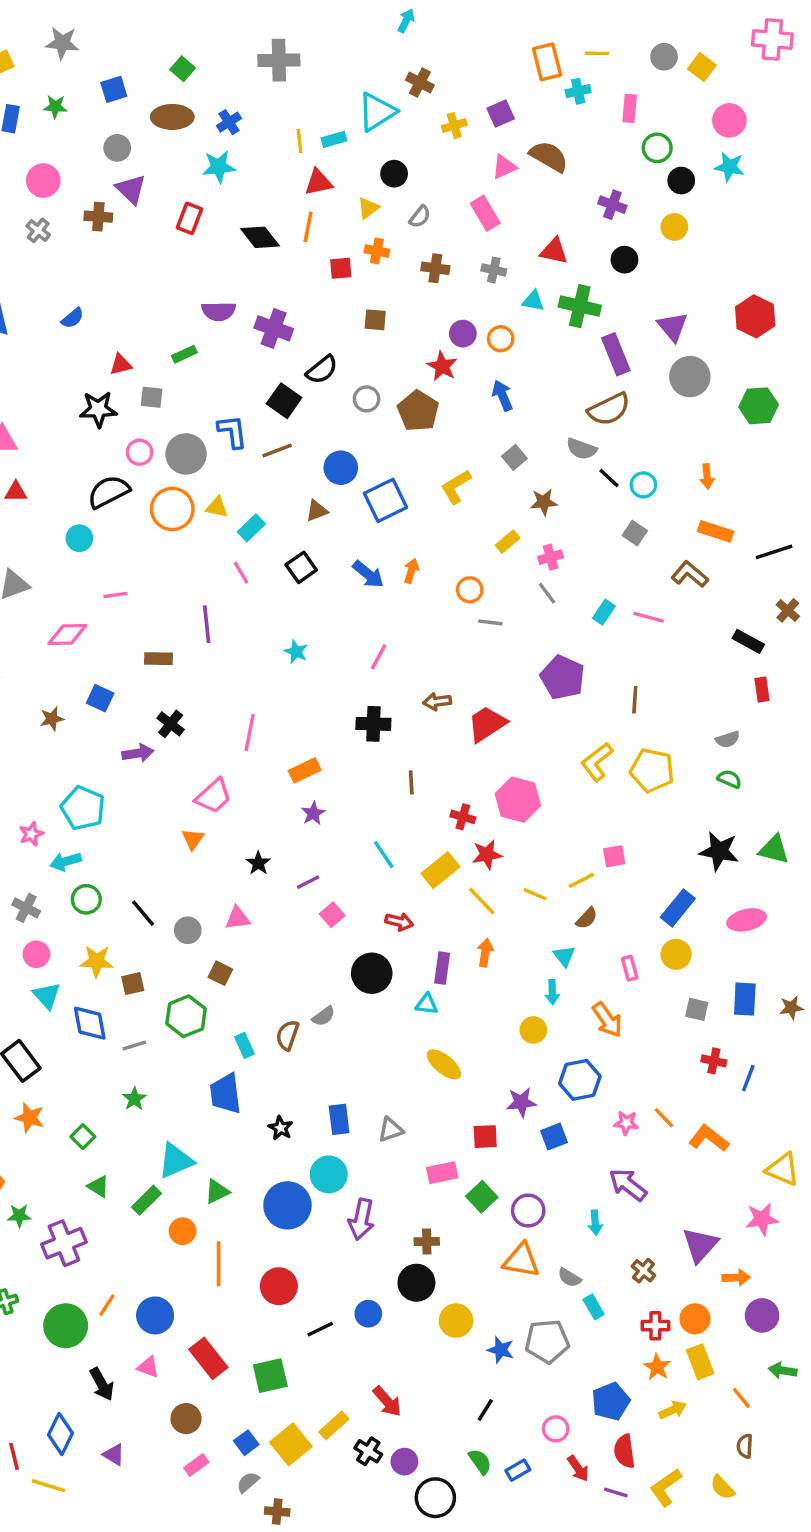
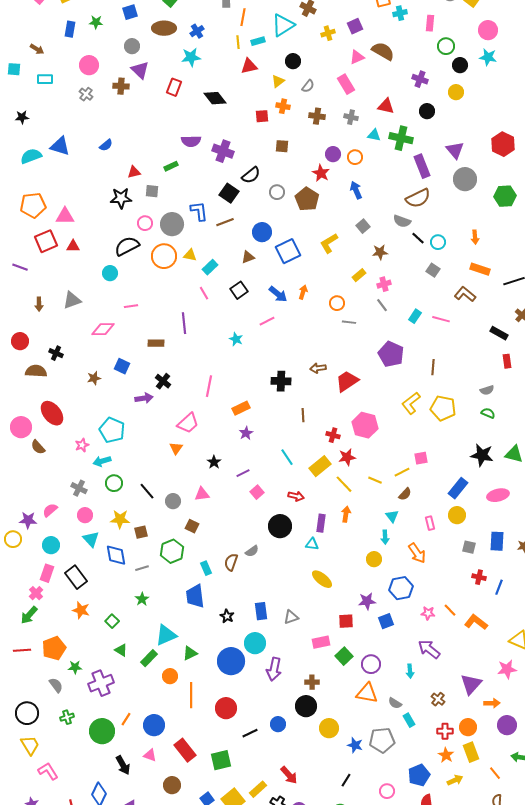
orange line: (308, 227) -> (243, 17), moved
pink line: (379, 657) -> (267, 321), moved, turned 35

